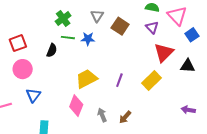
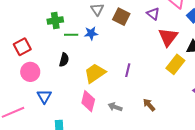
green cross: (63, 19) -> (55, 21), moved, turned 35
black semicircle: (52, 50) -> (64, 60), moved
yellow rectangle: (151, 80) -> (175, 64), moved
gray arrow: (102, 115) -> (115, 107), turned -40
brown arrow: (125, 117) -> (149, 105), moved, turned 104

